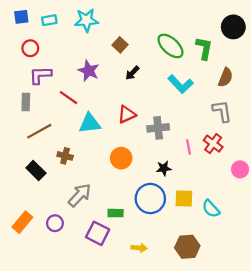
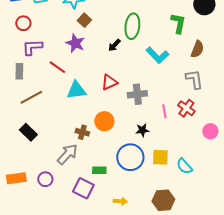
brown square: (120, 45) -> (84, 20), moved
green ellipse: (170, 46) -> (132, 26), moved, turned 55
brown cross: (65, 156) -> (82, 132), moved
orange rectangle: (22, 222) -> (16, 178), turned 42

